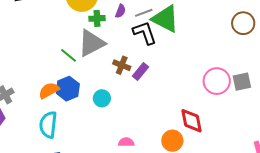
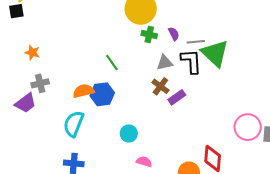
purple semicircle: (120, 11) -> (174, 34), turned -64
gray triangle: (91, 43) -> (165, 63), moved, size x0.6
cyan circle: (102, 98) -> (129, 134), moved

